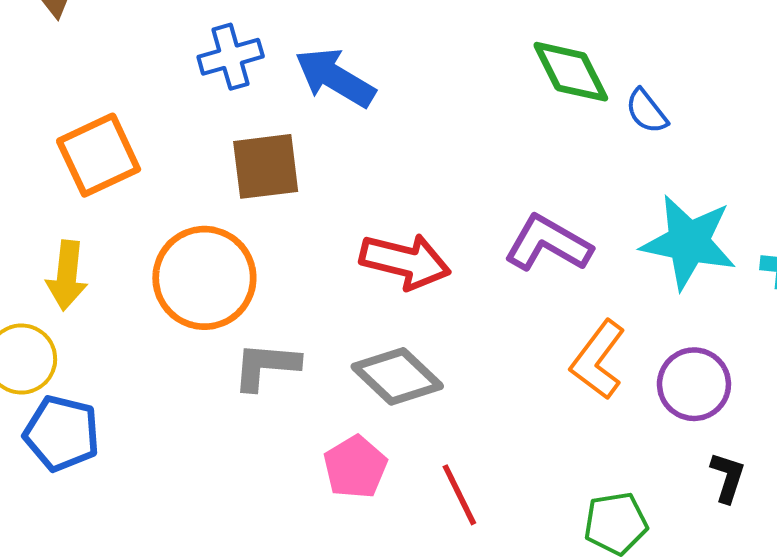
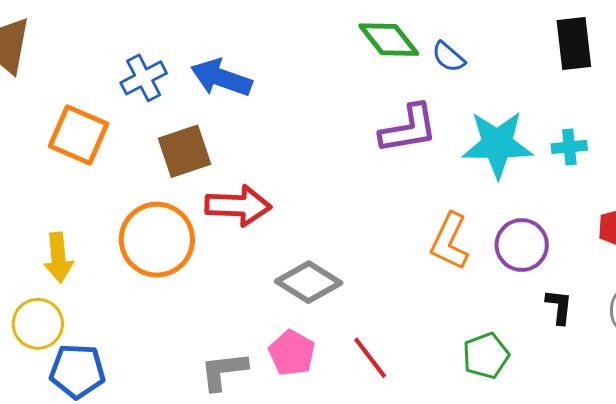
orange square: (99, 155) -> (79, 135), moved, turned -30
purple L-shape: (548, 244) -> (409, 129), moved, turned 152
red arrow: (405, 261) -> (238, 206), moved
gray L-shape: (266, 366) -> (224, 371), moved

